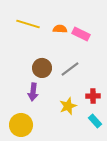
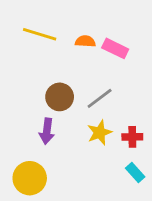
yellow star: (68, 106) -> (100, 133), moved

